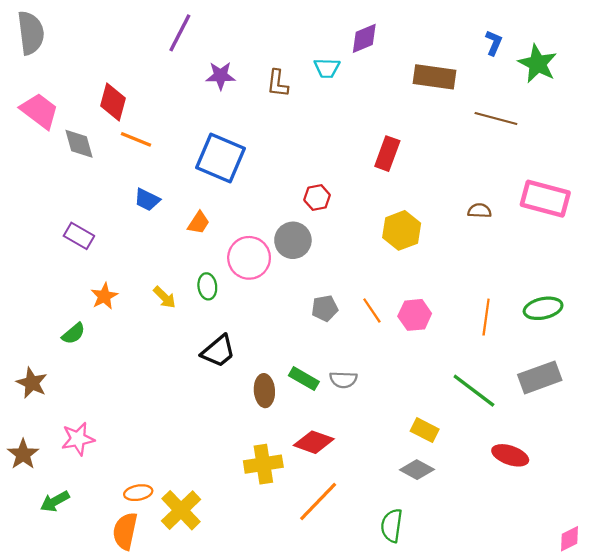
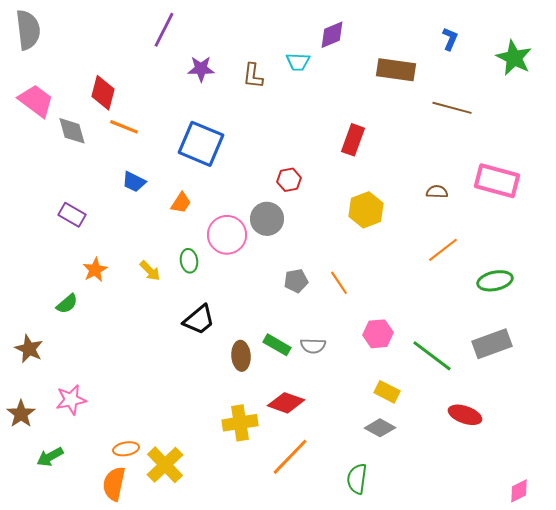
green star: (538, 64) -> (514, 58), moved
pink hexagon: (415, 315) -> (378, 334), moved
orange line: (486, 317) -> (443, 250), moved, turned 44

